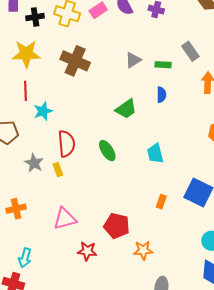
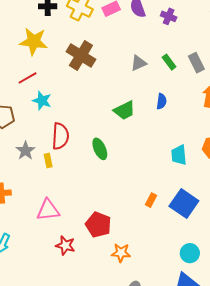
green rectangle: (163, 65) -> (169, 62), moved, turned 42
red line: (25, 91) -> (28, 78), turned 54
cyan star: (43, 111) -> (42, 101), turned 30
cyan trapezoid: (155, 154) -> (179, 155), moved
orange rectangle: (161, 202) -> (151, 200), moved

